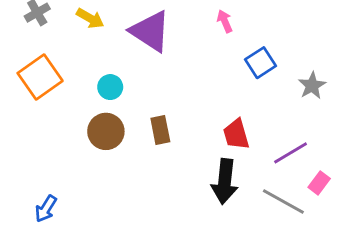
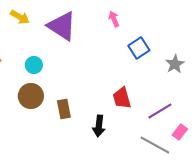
brown rectangle: (160, 130) -> (64, 109), moved
black arrow: (225, 181) -> (99, 126), moved, size x0.7

